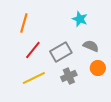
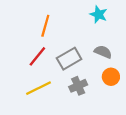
cyan star: (80, 19) -> (98, 14), moved
orange line: (24, 23) -> (45, 26), moved

